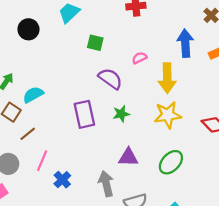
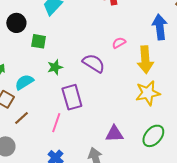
green square: (95, 43) -> (39, 41), moved
green star: (121, 114) -> (55, 67), moved
pink line: (42, 161) -> (56, 123), moved

